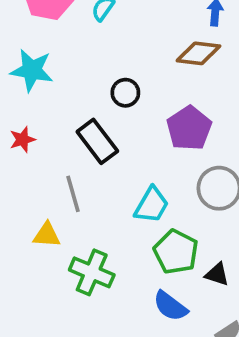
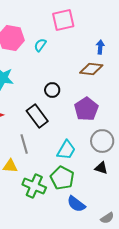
green pentagon: (176, 252) -> (62, 178), moved
black triangle: (217, 274) -> (101, 168), moved

